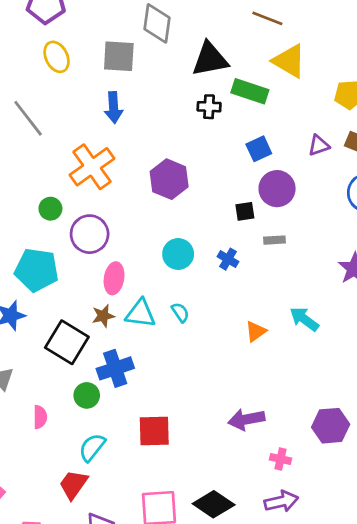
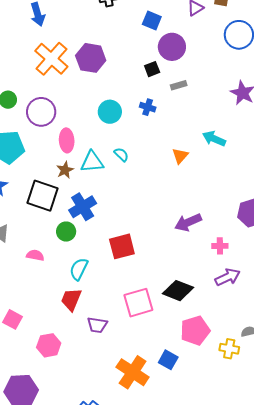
blue square: (259, 149) -> (152, 21), turned -30
orange cross: (92, 167) -> (51, 59), moved
pink semicircle: (40, 417) -> (35, 255), turned -66

